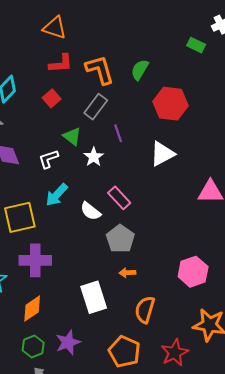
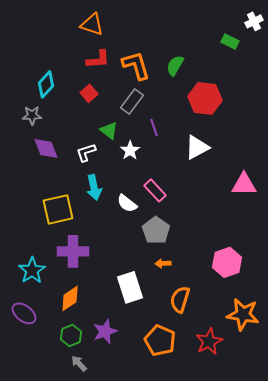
cyan arrow: (57, 195) -> (94, 187), turned -55

